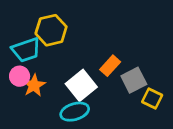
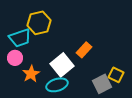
gray square: (134, 80) -> (102, 84), moved
orange star: (34, 85) -> (31, 74), moved

